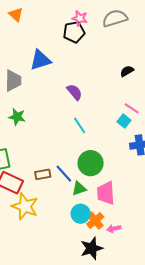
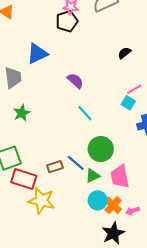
pink line: (132, 108) -> (134, 89), turned -56
green star: (17, 117) -> (22, 113), turned -30

